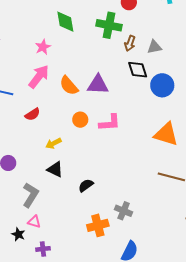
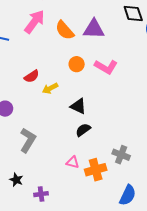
red semicircle: (32, 114) -> (32, 76), moved
pink L-shape: (110, 123) -> (106, 67), turned 35
black triangle: (55, 169) -> (78, 106), moved
pink triangle: (34, 222) -> (73, 162), moved

